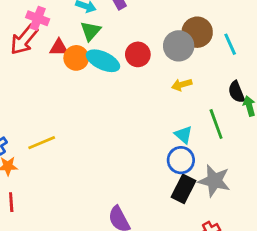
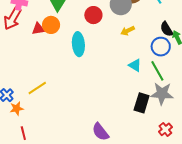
red triangle: (59, 48) -> (38, 29), moved
cyan ellipse: (103, 61) -> (78, 44), moved, turned 70
green line: (216, 124) -> (157, 71), moved
blue circle: (181, 160) -> (161, 47), moved

